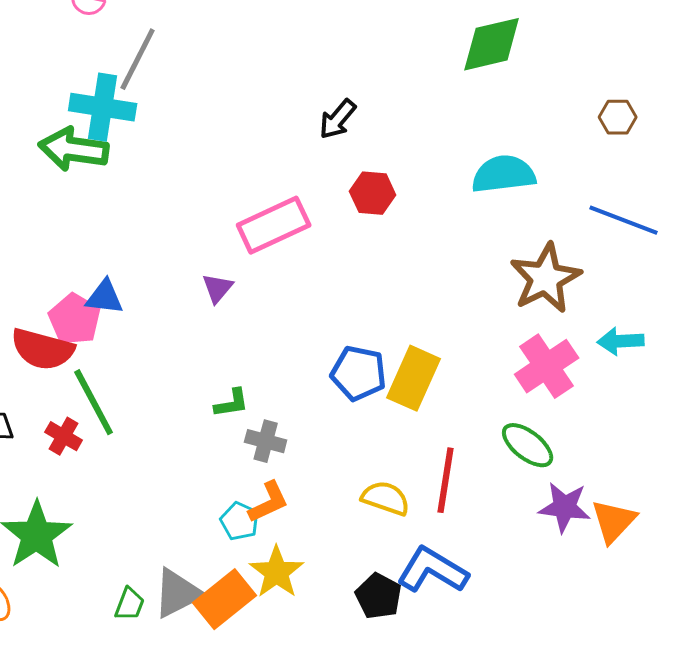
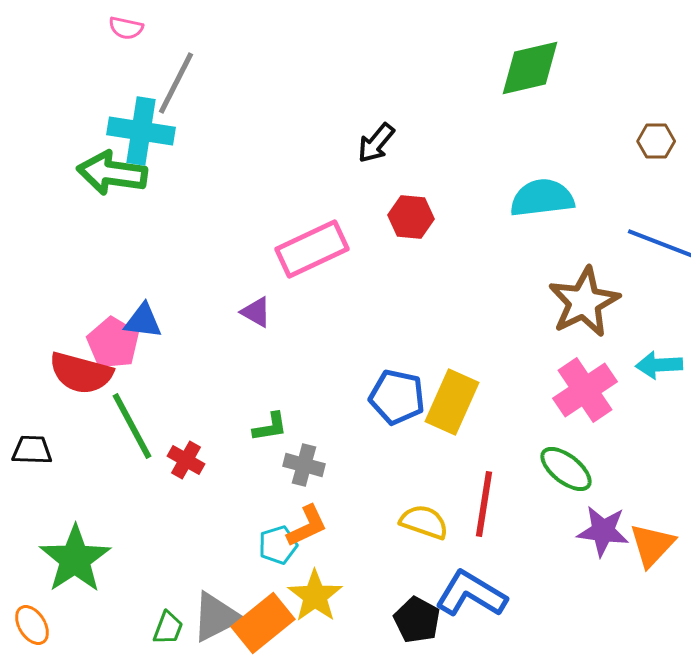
purple triangle: (218, 288) -> (256, 312), turned -40
red cross: (64, 436) -> (186, 460), moved
cyan pentagon: (240, 521) -> (278, 545), turned 30

